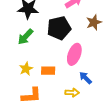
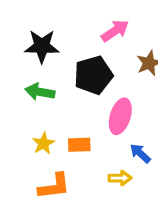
green arrow: (25, 37) -> (40, 92), turned 60

